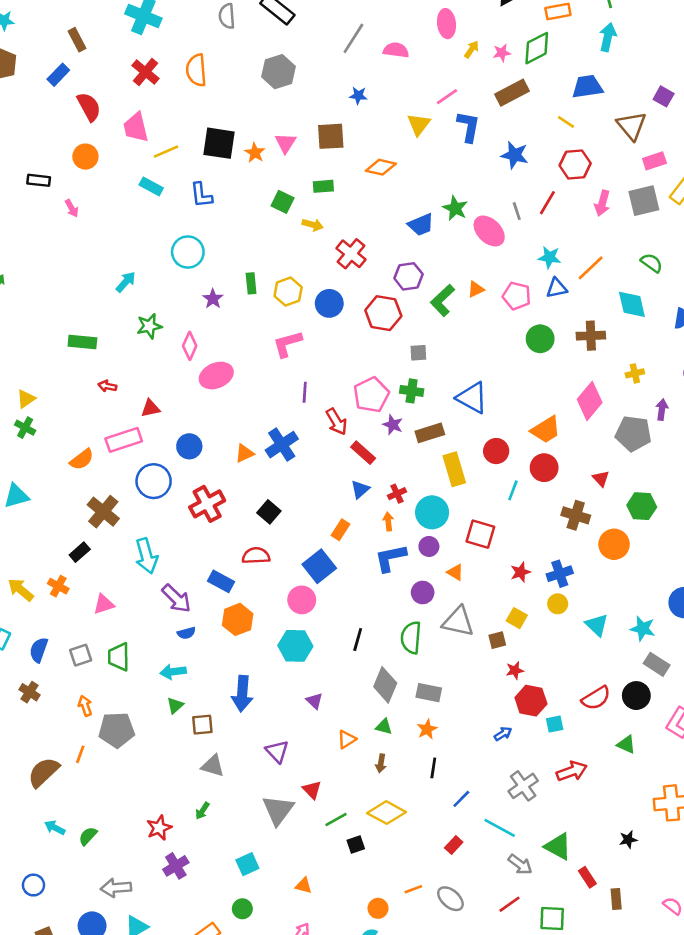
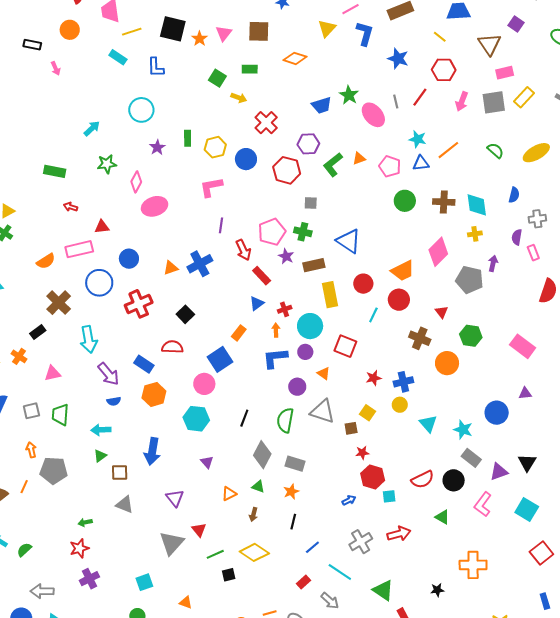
cyan diamond: (632, 304) -> (477, 205), moved
green arrow: (202, 811) -> (85, 522), moved, turned 40
gray arrow: (520, 864) -> (330, 601), moved

